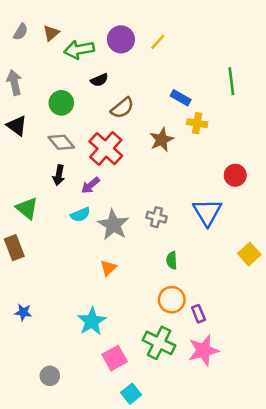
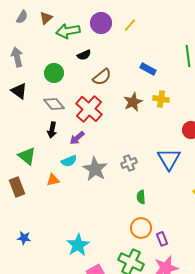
yellow cross: (197, 123) -> (161, 99), moved
gray cross: (157, 217) -> (129, 163), turned -35
orange triangle: (108, 268) -> (53, 180), moved, turned 32

